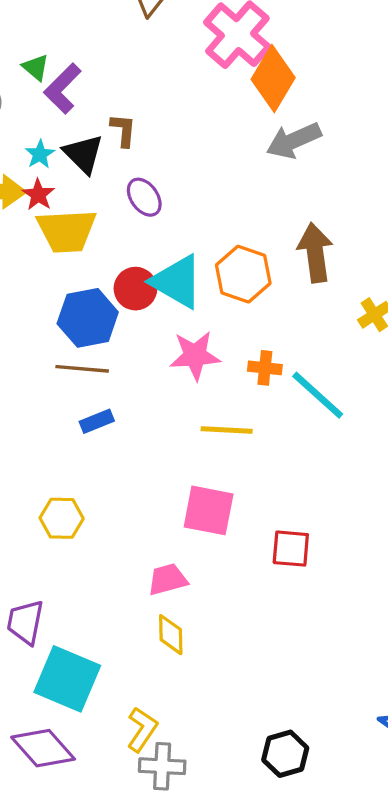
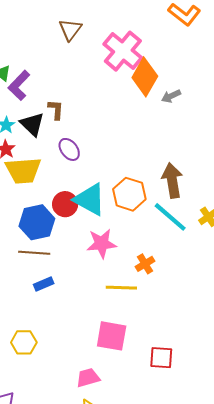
gray arrow: (294, 140) -> (171, 96), moved, size x0.6
orange cross: (265, 368) -> (145, 264), moved, turned -36
cyan line: (318, 395) -> (170, 217), moved

